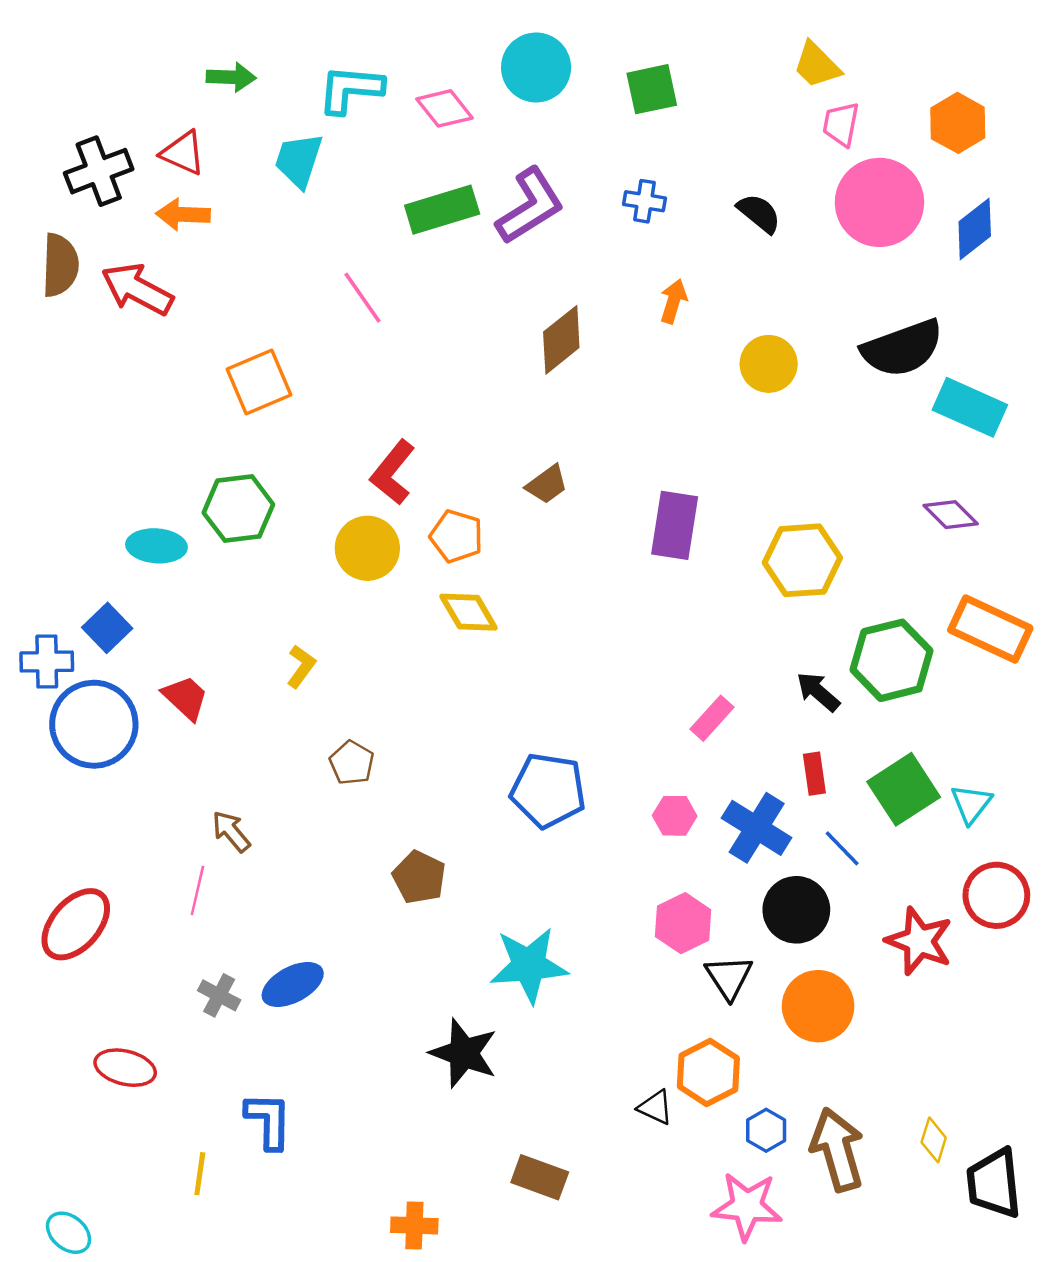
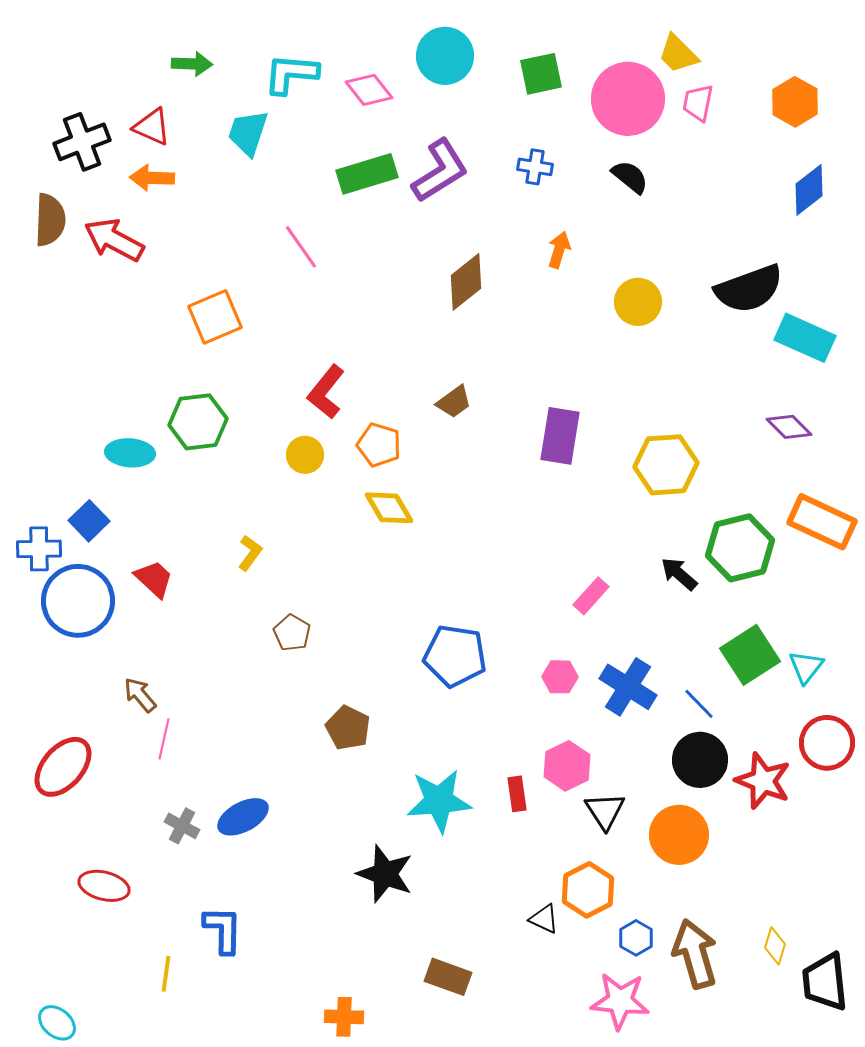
pink circle: (879, 202) -> (628, 99), moved
yellow circle: (367, 548) -> (305, 455), size x0.7
red rectangle: (814, 774) -> (517, 794), moved
brown arrow: (231, 831) -> (140, 695), moved
black circle: (796, 910) -> (700, 760), moved

